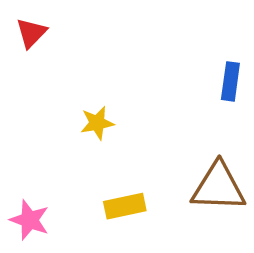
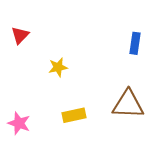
red triangle: (31, 33) -> (20, 35), moved

